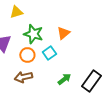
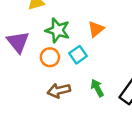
brown arrow: (23, 77) -> (59, 91), moved
green arrow: (64, 79) -> (97, 88), turned -80

